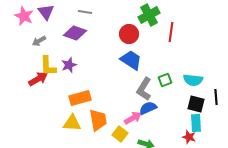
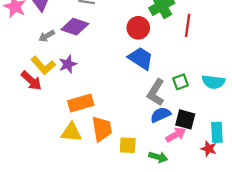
gray arrow: (39, 41) -> (47, 36), moved
yellow L-shape: (48, 66) -> (43, 65), turned -40
red arrow: (38, 79) -> (31, 81), turned 72
black square: (196, 104) -> (185, 119), moved
pink arrow: (133, 118) -> (176, 135), moved
yellow square: (120, 134) -> (128, 145), turned -35

